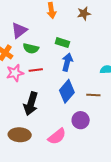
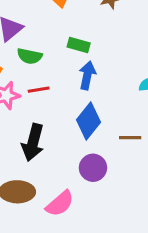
brown line: (93, 95) -> (130, 138), moved
purple circle: (81, 120) -> (93, 168), moved
pink semicircle: (57, 136) -> (60, 204), moved

